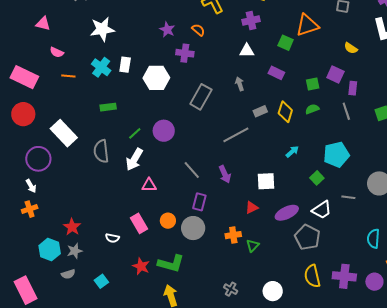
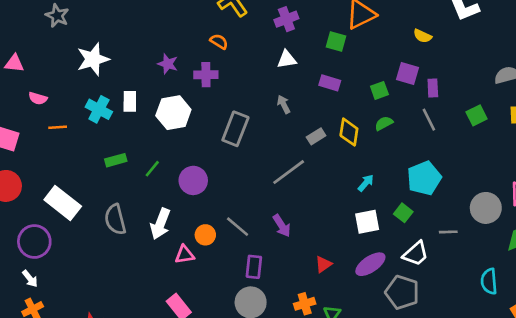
purple star: (167, 30) -> (168, 64), moved
green line: (135, 133) -> (152, 169), moved
white square: (266, 181) -> (367, 222), moved
orange circle: (168, 221) -> (205, 235), moved

